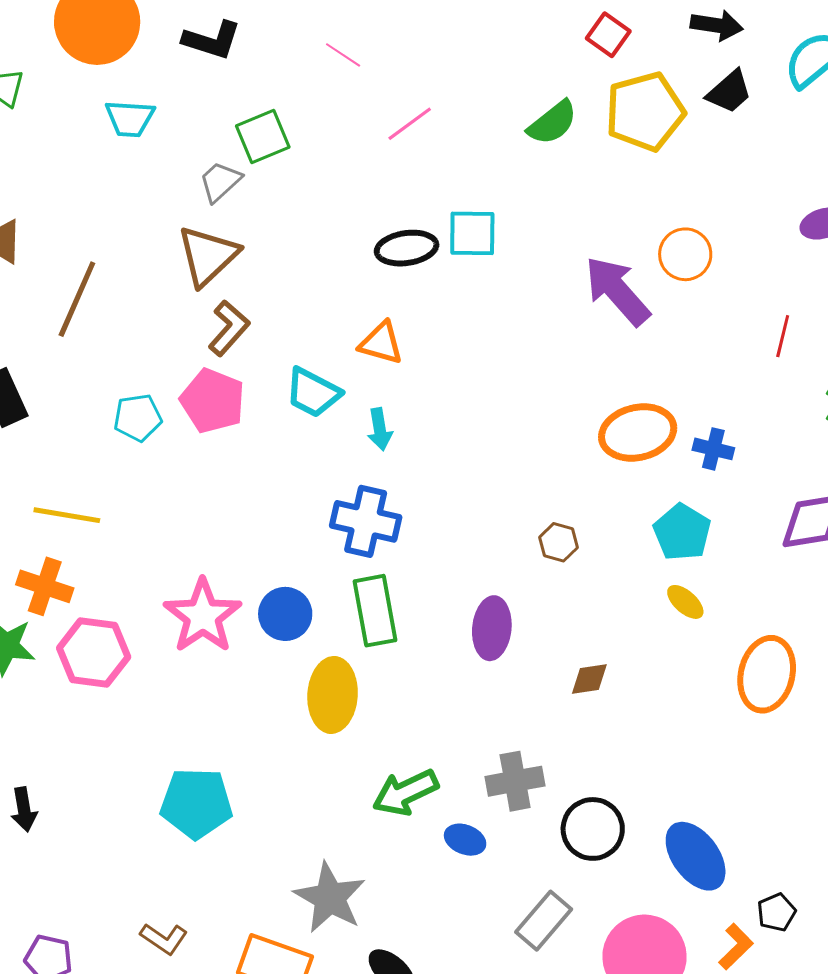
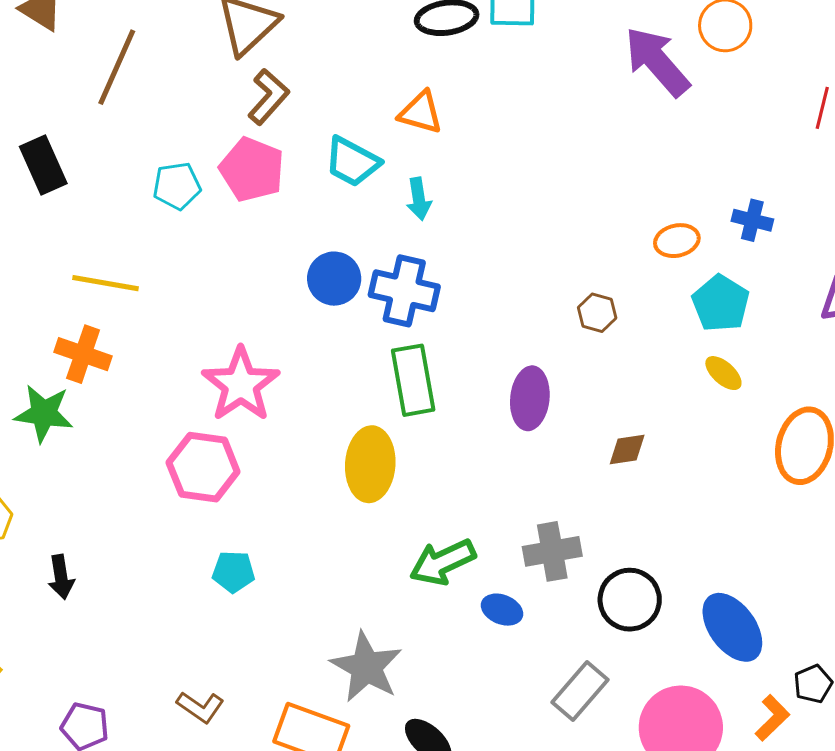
orange ellipse: (638, 432) -> (677, 241), moved, size x0.6
blue circle: (285, 614) -> (334, 279), moved
pink hexagon: (94, 652) -> (203, 467), moved
cyan pentagon: (196, 803) -> (233, 572), size x0.6

